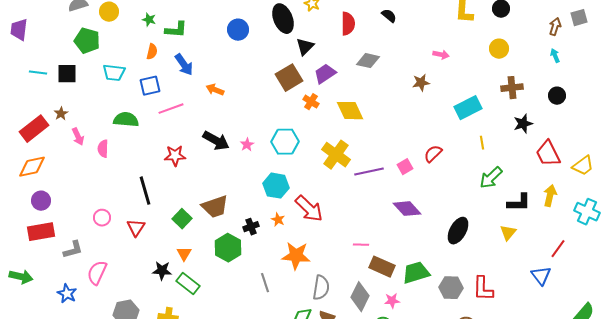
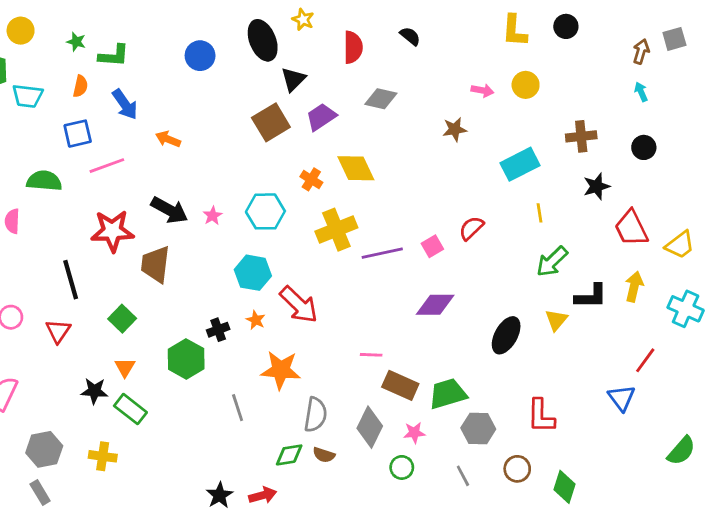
yellow circle: (499, 49) -> (526, 85), moved
cyan trapezoid: (114, 73) -> (28, 96), moved
orange cross: (311, 102) -> (311, 179), moved
yellow cross: (336, 155) -> (336, 230), turned 32
red star: (175, 156) -> (112, 231), size x1.4
brown trapezoid: (215, 207) -> (156, 264), moved, turned 116
purple diamond: (407, 209) -> (435, 305), turned -48
yellow triangle: (508, 233) -> (556, 320), moved
gray hexagon: (451, 288) -> (478, 428), moved

